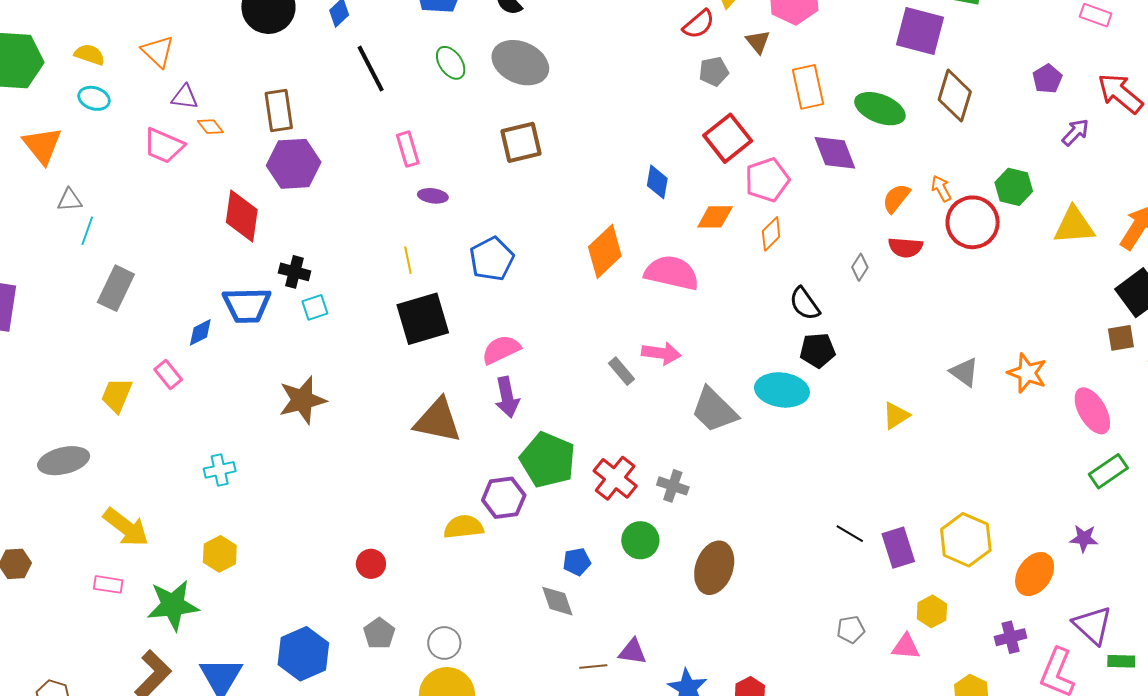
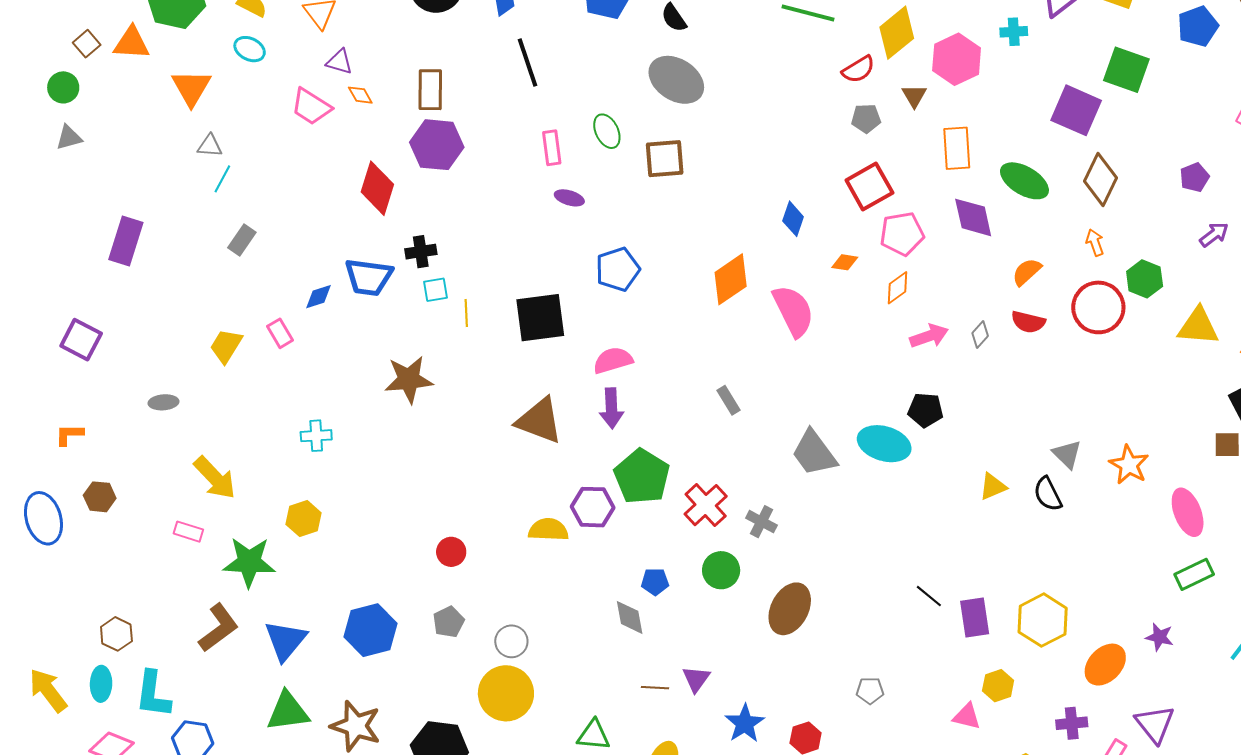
green ellipse: (451, 63) -> (607, 131), moved
orange arrow: (941, 189) -> (1095, 242), moved
orange diamond: (715, 217) -> (845, 262), size x0.7
yellow line: (408, 260) -> (466, 313), moved
black cross: (294, 272) -> (421, 252), turned -32
pink semicircle: (672, 273) -> (793, 311), turned 42
gray rectangle: (116, 288) -> (242, 240), size x0.7
black semicircle: (805, 304) -> (1048, 494), moved
pink arrow: (661, 353) -> (929, 336), moved, turned -36
gray ellipse: (64, 461) -> (163, 402), size x0.6
gray pentagon: (851, 629) -> (870, 691), moved
purple triangle: (633, 652) -> (696, 679), turned 48

